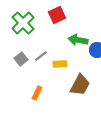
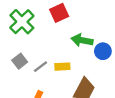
gray line: (41, 56) -> (40, 67), moved

